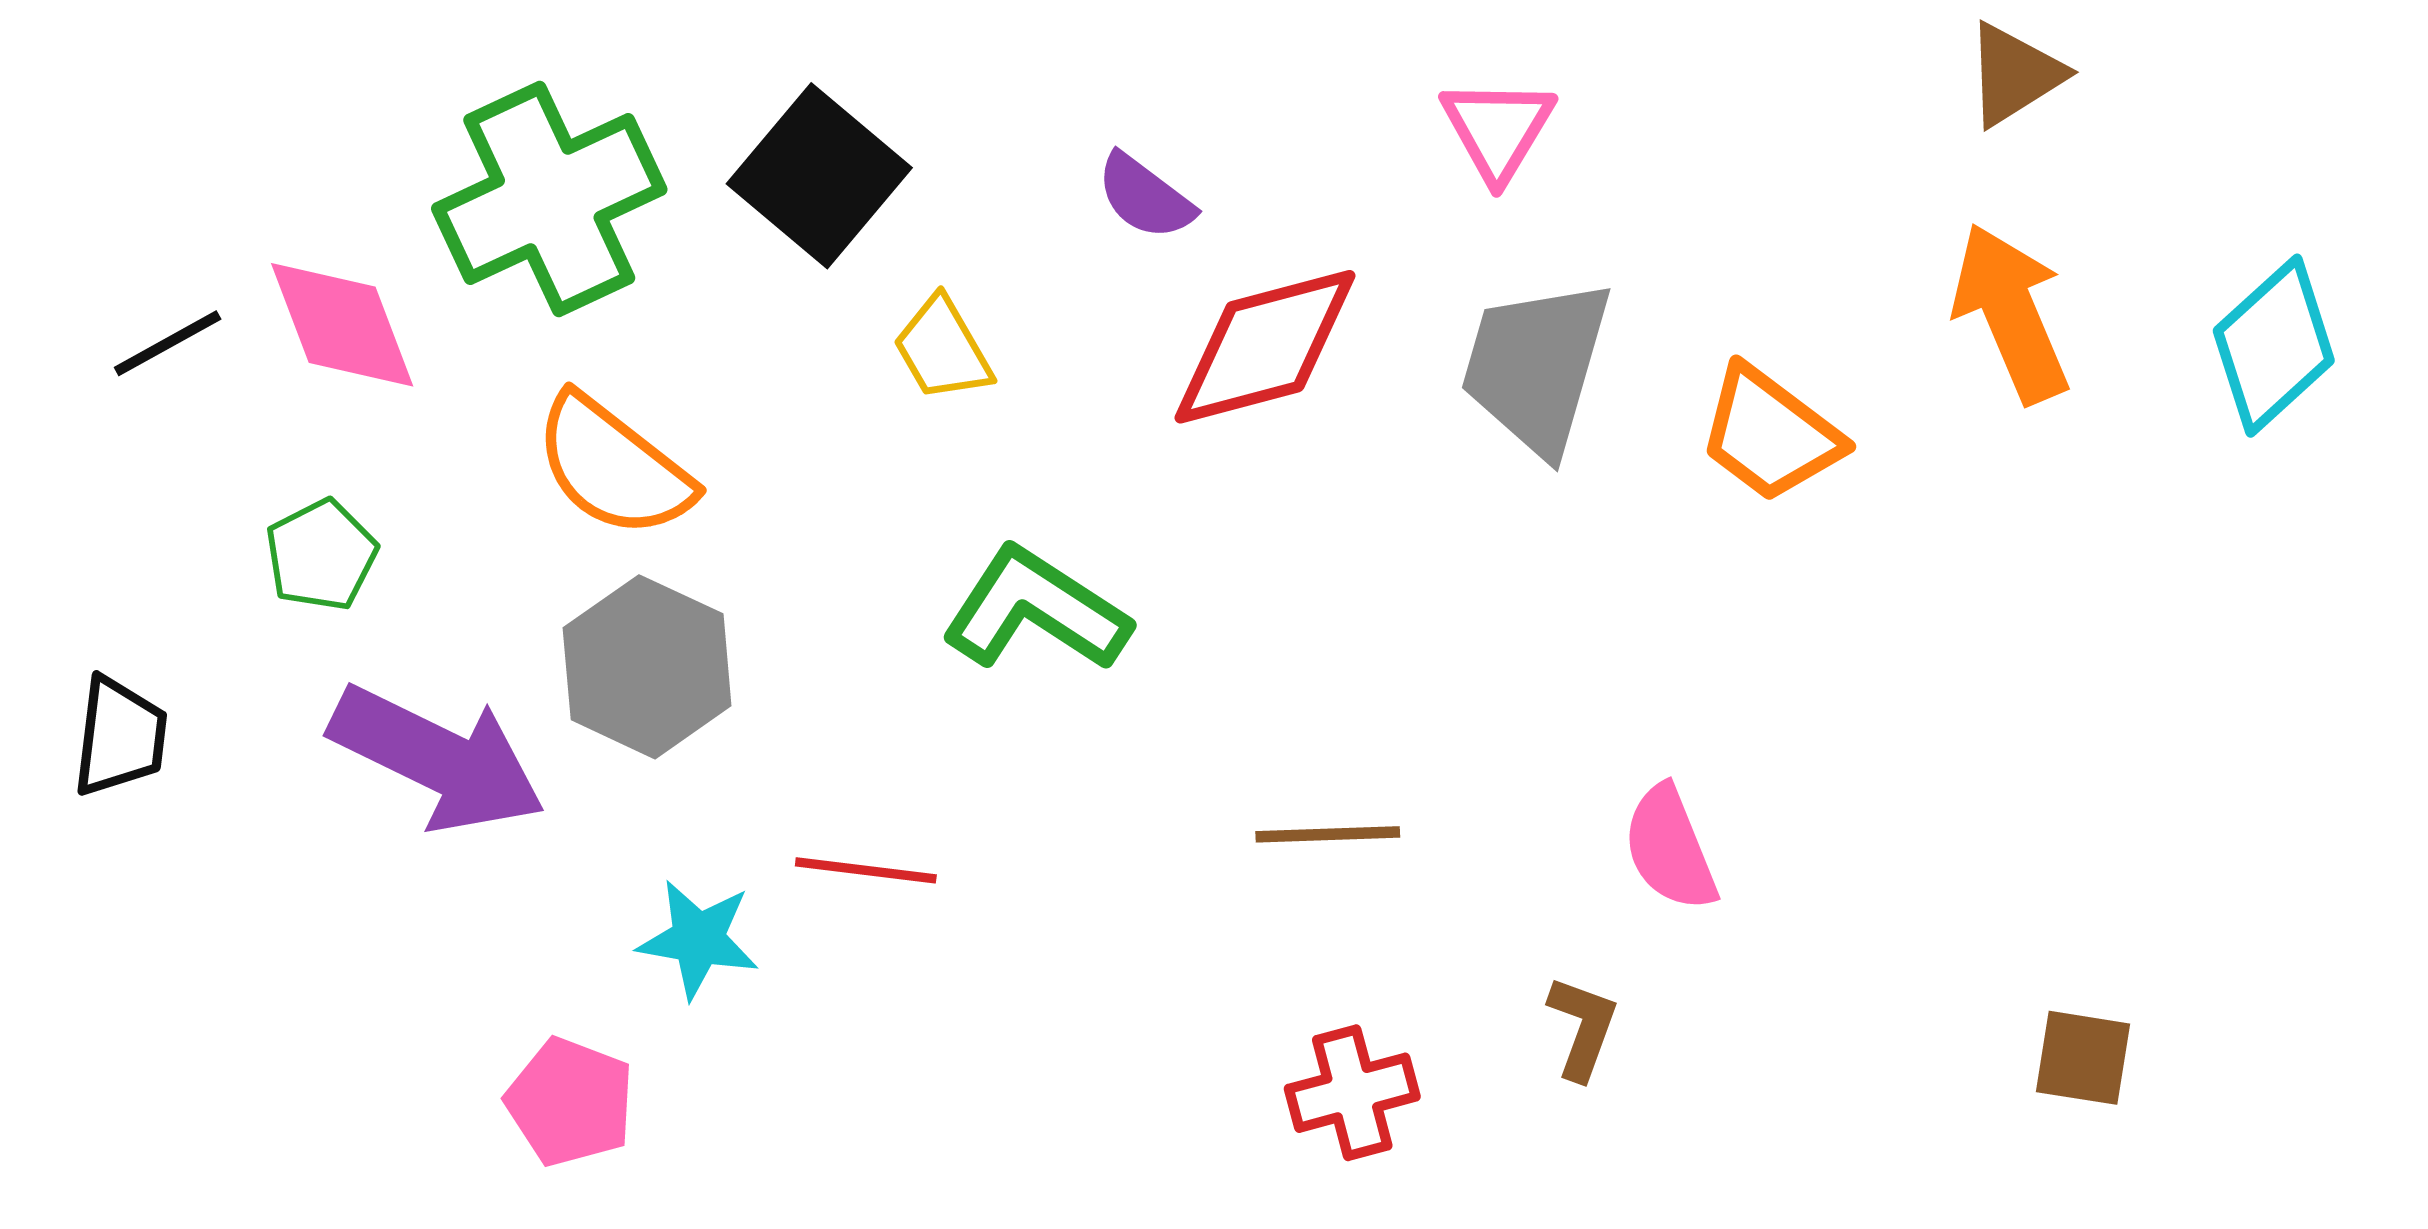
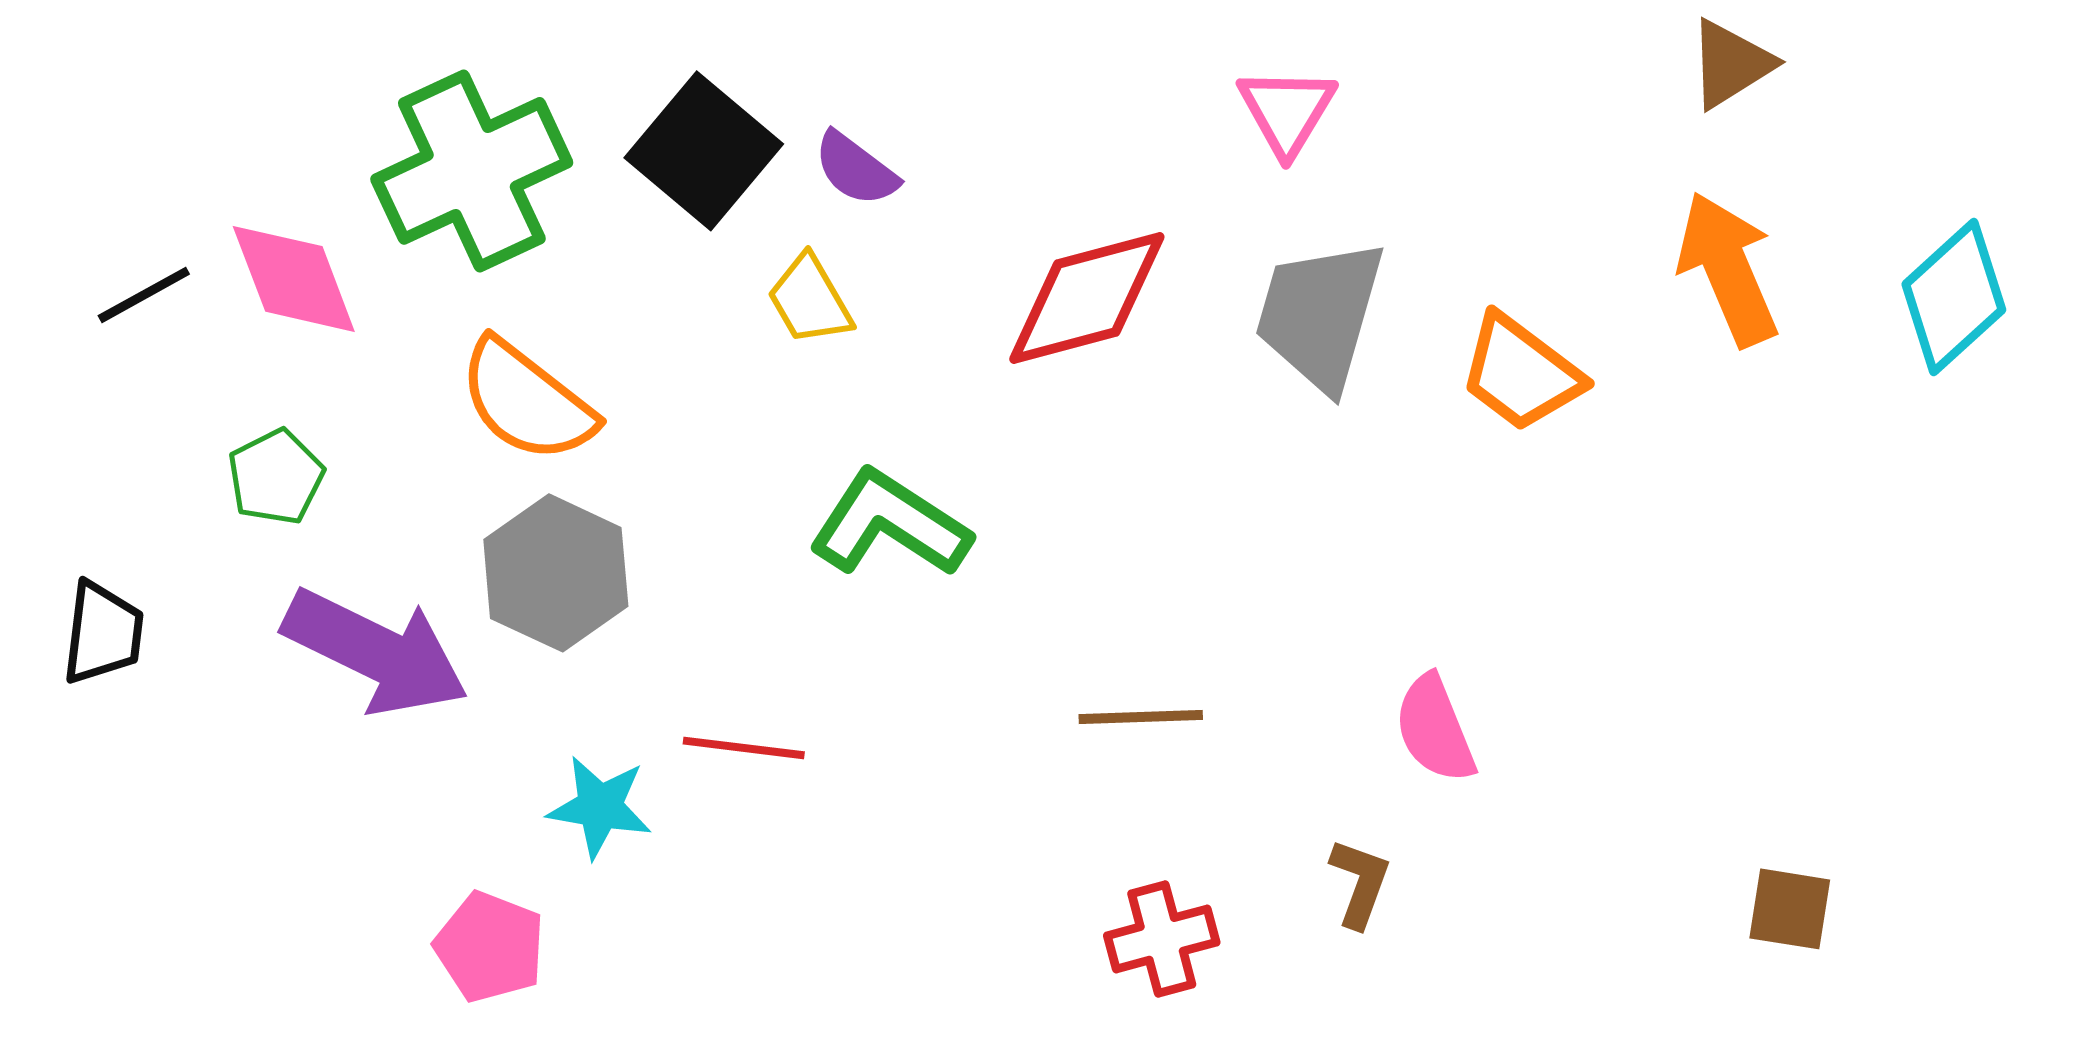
purple semicircle: (1145, 197) -> (856, 169), moved

